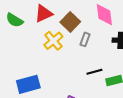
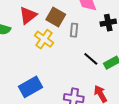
black line: (94, 72) -> (91, 59), turned 70

